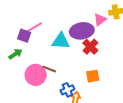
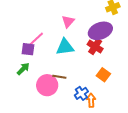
pink triangle: (100, 19) -> (68, 21), moved
purple ellipse: (82, 31) -> (100, 31), moved
orange square: (93, 76) -> (103, 75), turned -32

